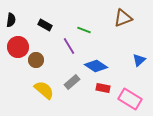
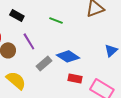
purple line: (69, 46) -> (29, 41), moved
gray rectangle: (72, 82) -> (44, 63), moved

